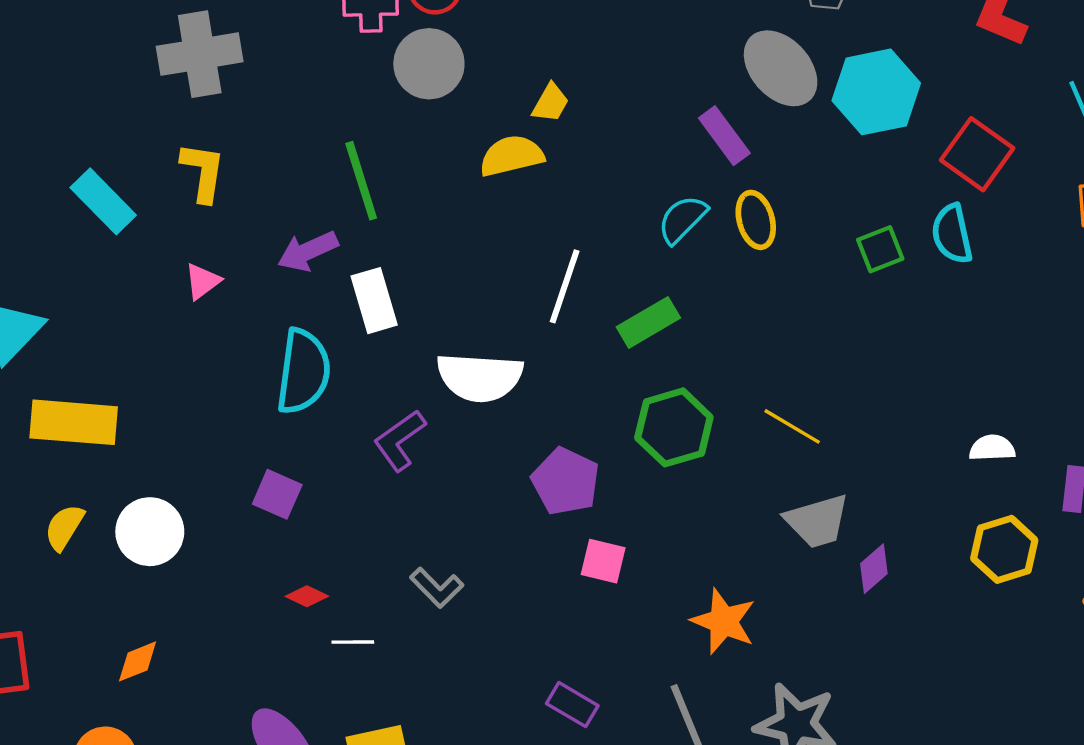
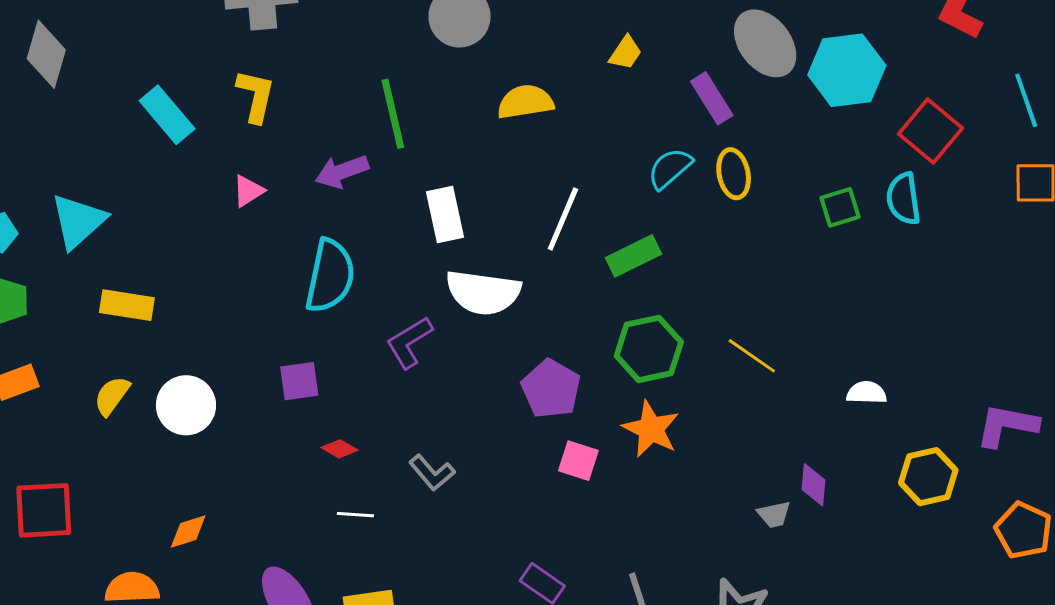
yellow trapezoid: (550, 103) -> (625, 53), moved
white rectangle: (374, 301) -> (445, 214), moved
yellow rectangle: (74, 422) -> (127, 305), size x0.7
white semicircle: (992, 448) -> (867, 393), moved
purple square: (277, 494) -> (299, 381), turned -36
gray trapezoid: (817, 521) -> (774, 514), moved, size x0.6
purple diamond: (874, 569) -> (814, 485), turned -48
red diamond: (307, 596) -> (339, 449), moved
orange star: (723, 621) -> (651, 429), moved
orange diamond: (138, 661) -> (188, 532), moved

